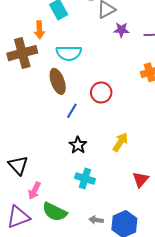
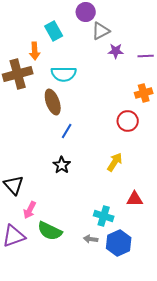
red circle: (101, 93) -> (128, 121), moved
black star: (78, 145) -> (62, 165), moved
cyan cross: (85, 178) -> (104, 216), moved
red triangle: (141, 180) -> (135, 199), turned 48

